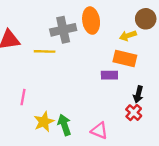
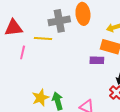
pink line: (23, 97) -> (23, 52), moved

